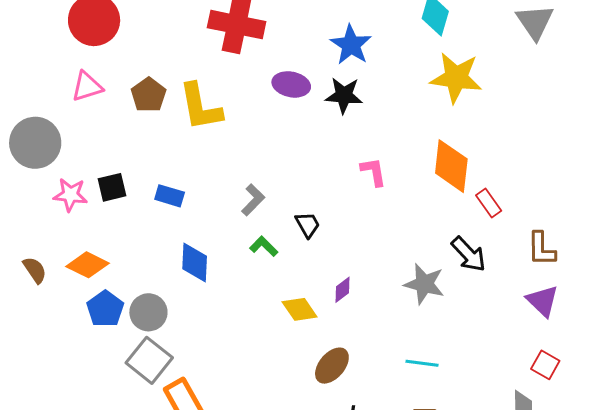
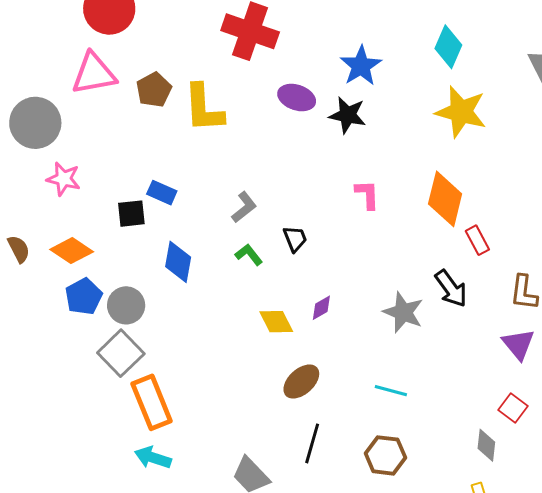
pink triangle: (87, 87) -> (94, 74), size x1.4
black square: (112, 187) -> (131, 214), moved

